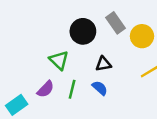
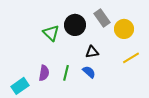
green triangle: (59, 60) -> (51, 33), moved
purple semicircle: (46, 89) -> (44, 73), turned -35

